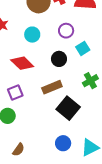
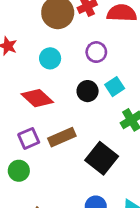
cyan square: (83, 48) -> (115, 87), moved
brown rectangle: (52, 87) -> (62, 137), moved

